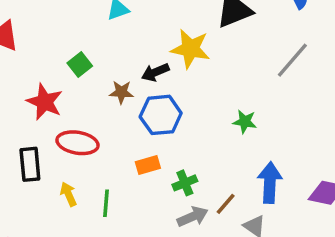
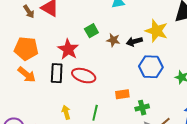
brown star: (121, 92) -> (113, 40), moved
blue hexagon: (161, 115) -> (151, 67), moved
black rectangle: (30, 164) -> (57, 73), moved
yellow arrow: (68, 194) -> (66, 112), moved

